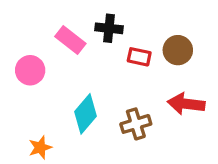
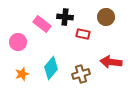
brown circle: (178, 50) -> (106, 17), moved
orange star: (40, 147) -> (22, 74), moved

